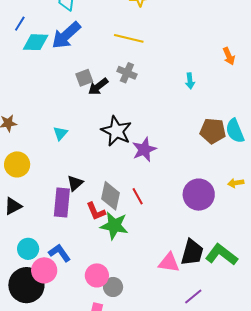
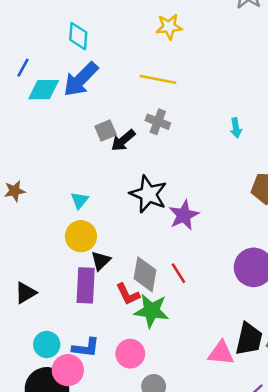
yellow circle: (17, 164) -> (81, 236), moved
blue L-shape: (60, 253) -> (86, 348), turned 135
pink circle: (97, 275) -> (130, 354), moved

